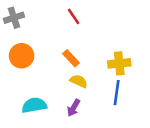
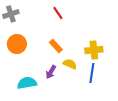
yellow semicircle: (79, 81) -> (70, 64), moved
purple arrow: (74, 108) -> (51, 72), moved

